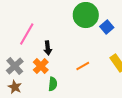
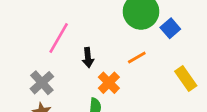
orange cross: (41, 66) -> (109, 83), moved
orange line: (83, 66) -> (137, 58), moved

